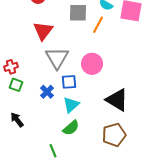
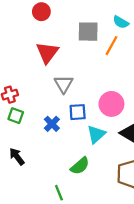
gray triangle: (57, 58) -> (64, 84), size x0.7
pink circle: (92, 64) -> (111, 104), moved
cyan triangle: (71, 105) -> (96, 134), moved

